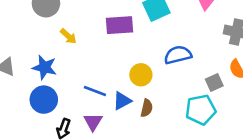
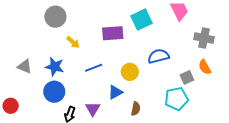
blue line: (95, 91) -> (94, 68), moved, turned -42
brown semicircle: (147, 108) -> (136, 109), moved

